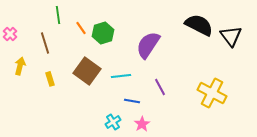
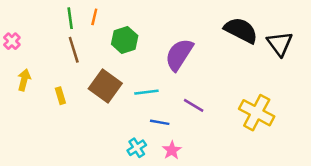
orange line: (81, 28) -> (94, 17), moved, turned 48
brown line: (45, 43) -> (74, 50), moved
purple line: (160, 87) -> (194, 105), turned -30

